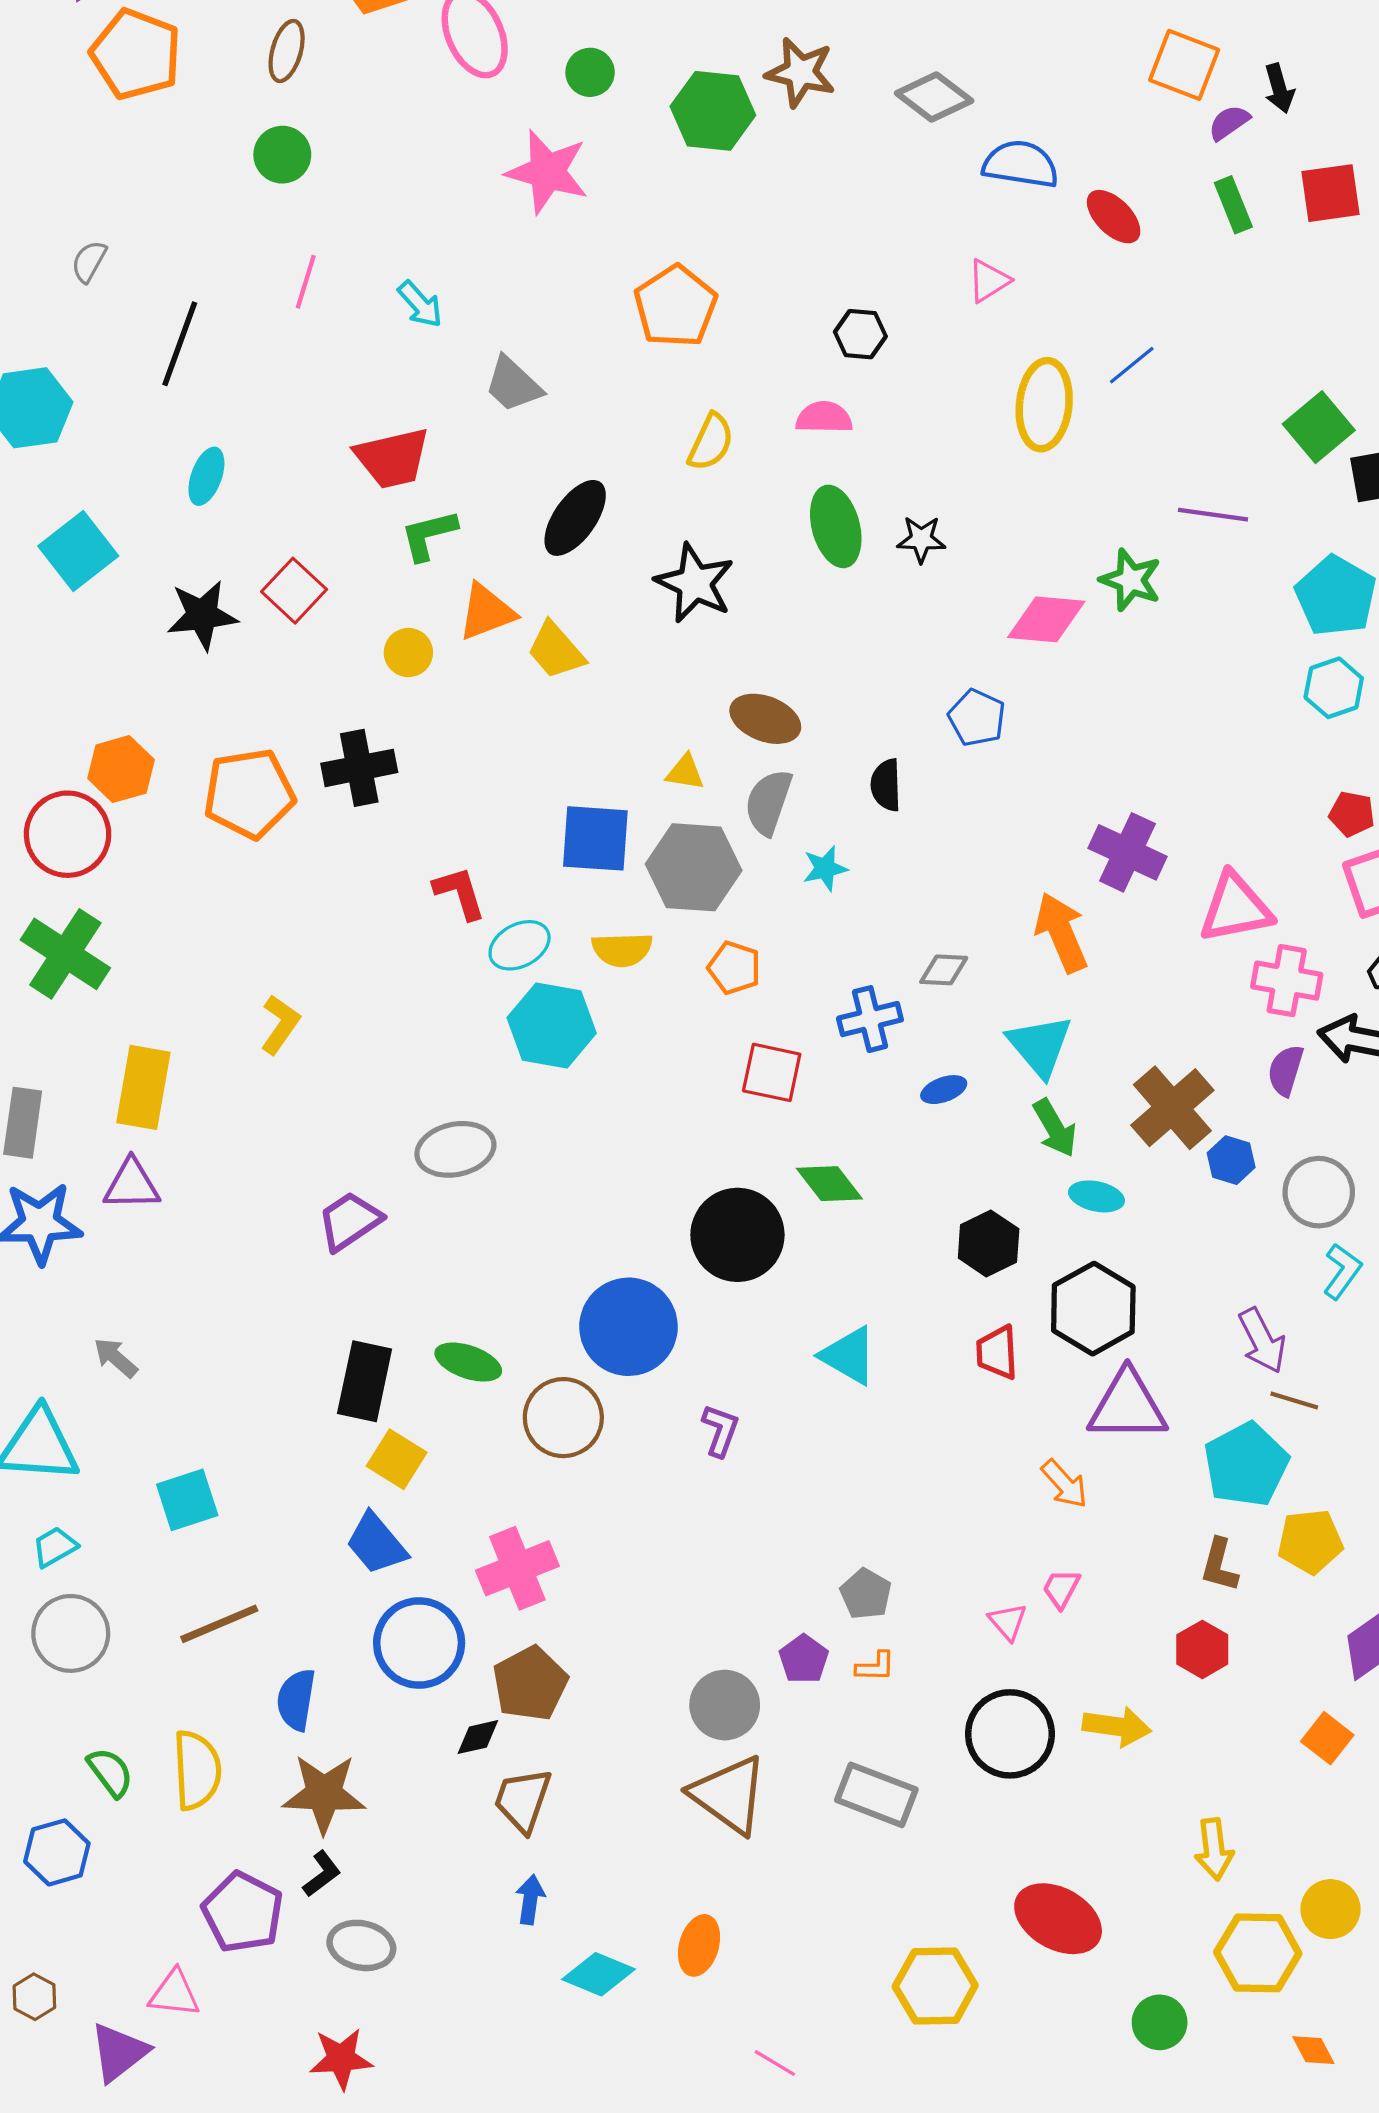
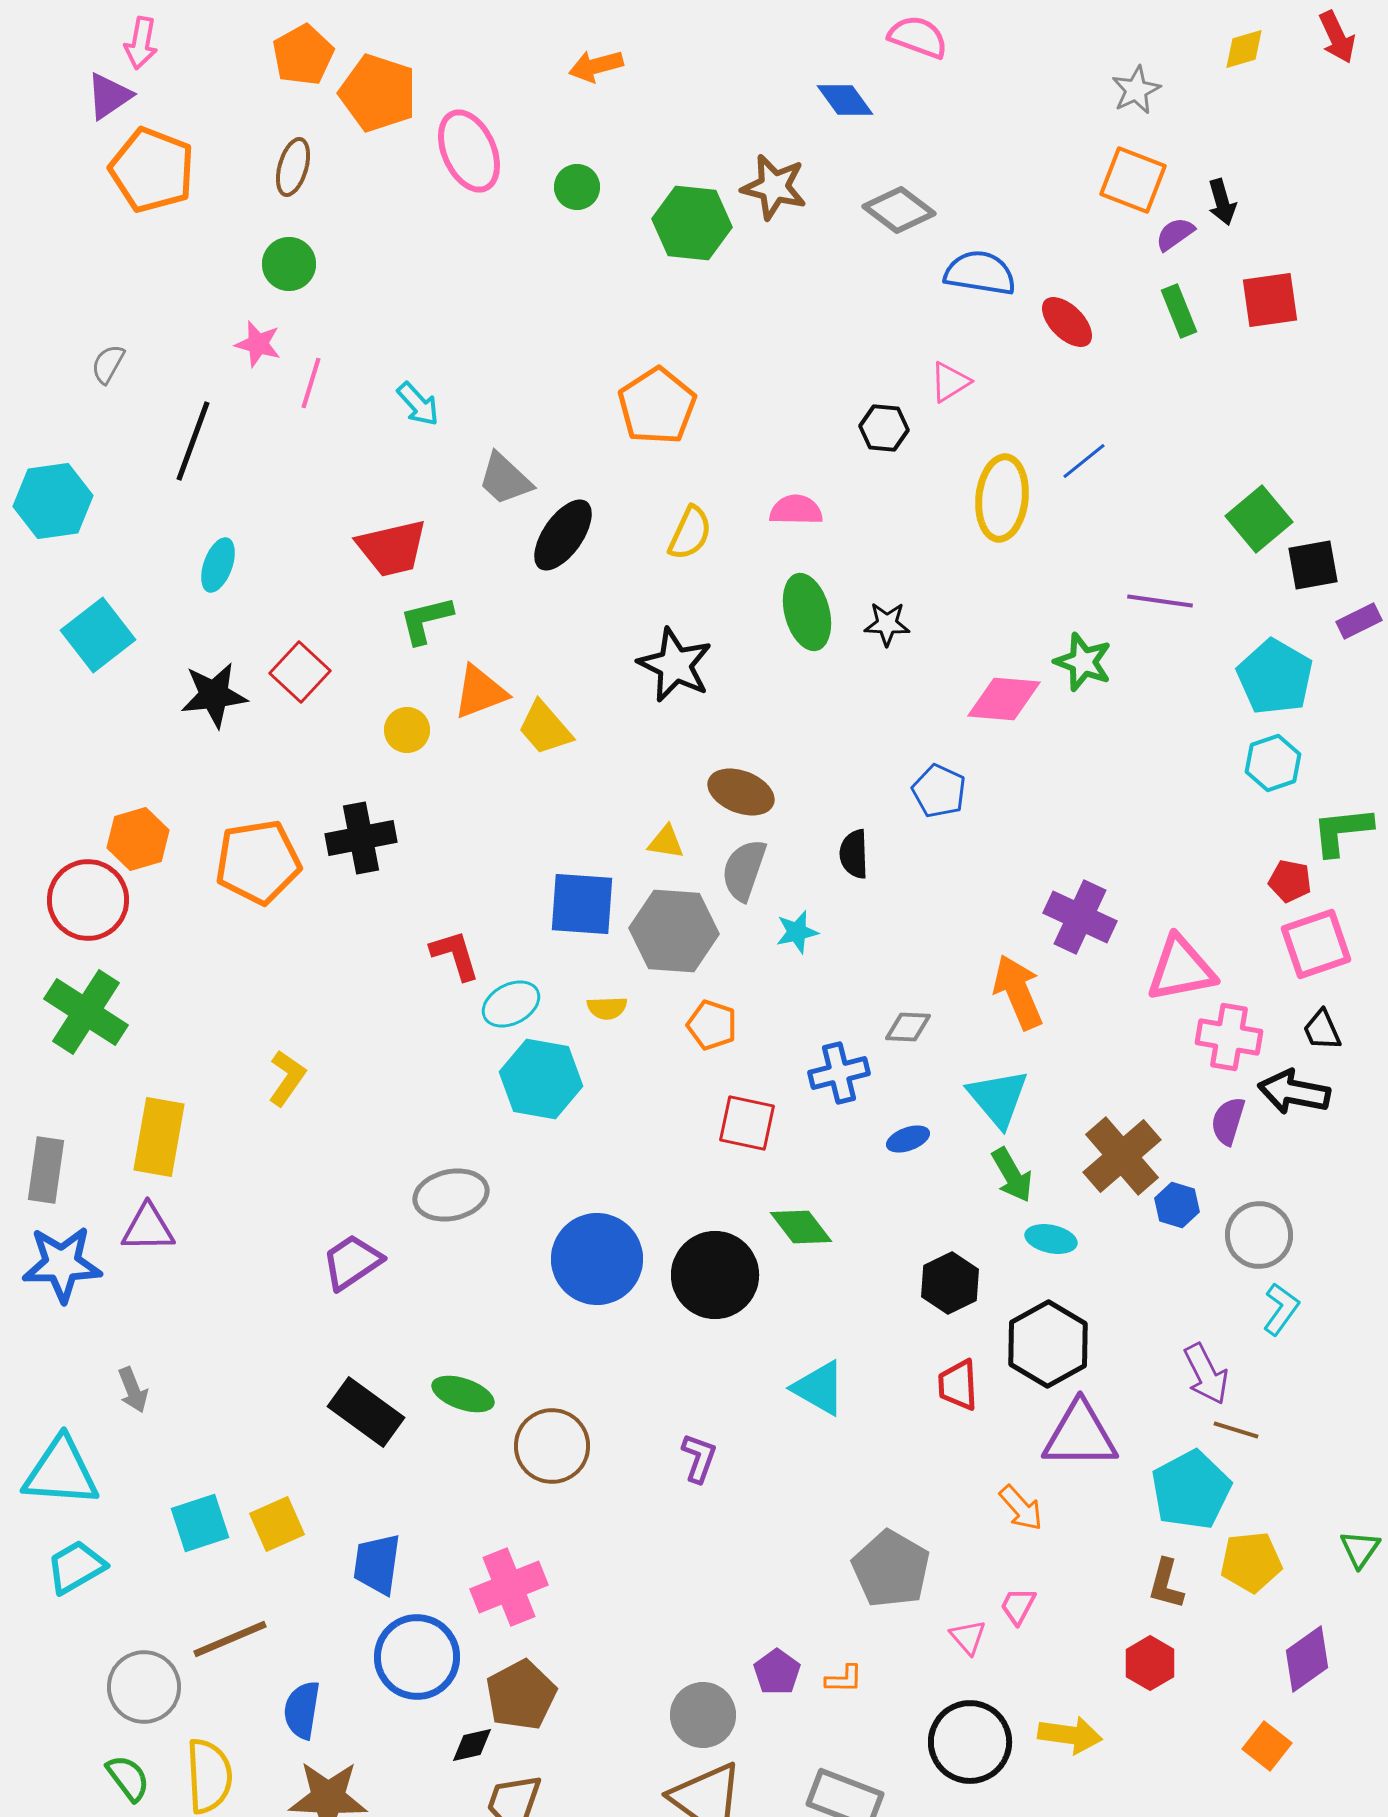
pink star: (547, 172) -> (258, 344), moved, size x0.6
black hexagon: (860, 334) -> (884, 428), moved
black ellipse: (575, 518) -> (563, 535), moved
yellow semicircle: (622, 950) -> (607, 1008), size x0.7
blue circle: (628, 1327) -> (597, 1259), moved
gray arrow: (116, 1358) -> (133, 1390), turned -153
black rectangle: (365, 1381) -> (366, 1412), turned -66
yellow square: (397, 1459) -> (277, 1524), moved, turned 34
blue trapezoid: (376, 1544) -> (377, 1564), turned 48
cyan trapezoid: (55, 1547) -> (76, 1567), size x1.4
gray pentagon: (866, 1594) -> (891, 1569), moved, size x1.6
gray circle: (71, 1633) -> (144, 1687), moved

